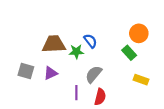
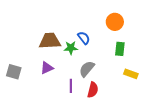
orange circle: (139, 33) -> (115, 22), moved
green rectangle: (129, 53) -> (120, 49), turned 48
gray square: (26, 71) -> (14, 72), moved

